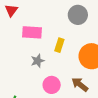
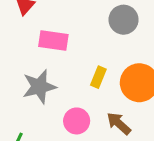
yellow rectangle: (59, 45) -> (98, 77), moved
gray star: (38, 61) -> (39, 87), moved, size x1.6

